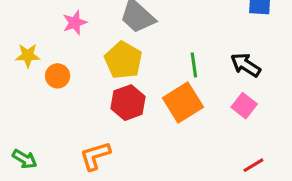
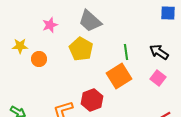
red hexagon: (128, 103) -> (92, 100), moved

